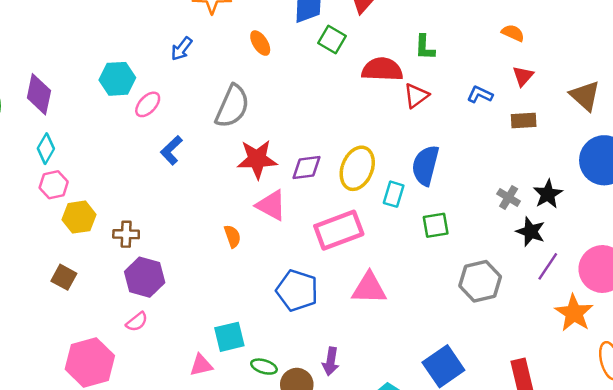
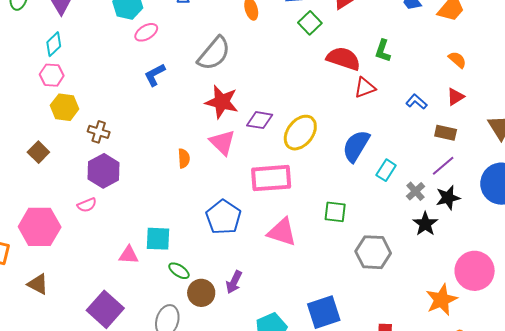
cyan rectangle: (394, 194) -> (386, 170), moved
green square: (436, 225) -> (335, 212), moved
purple line: (548, 266) -> (443, 166), moved

